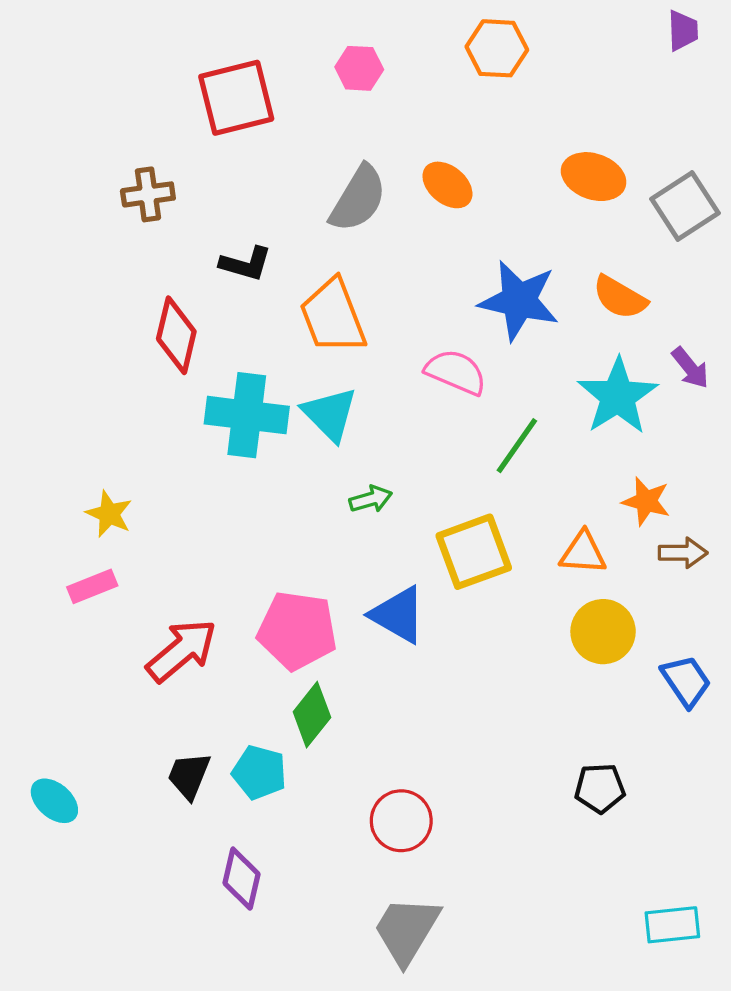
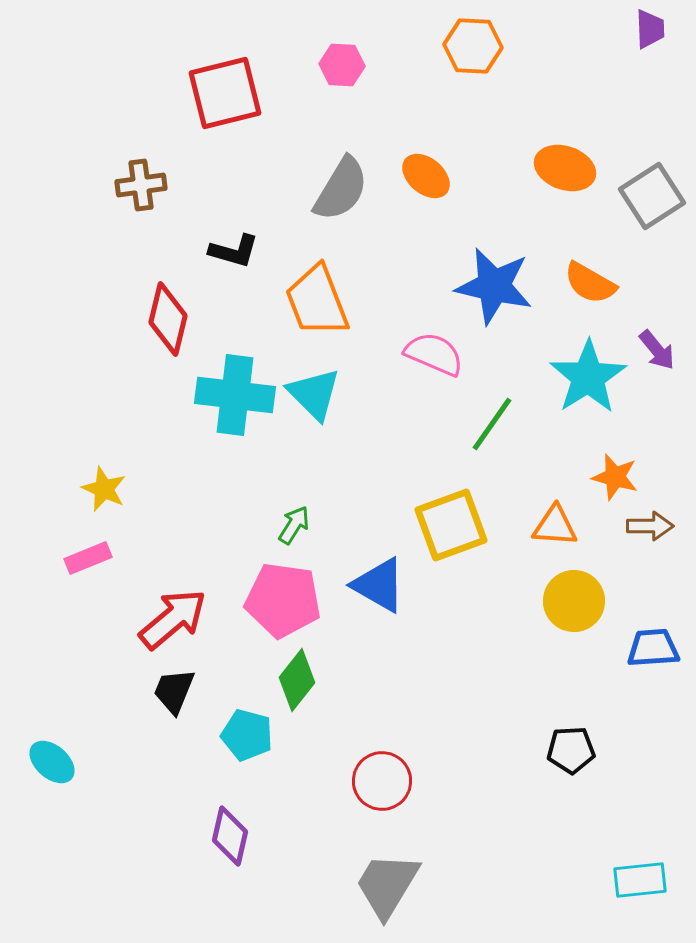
green arrow: (371, 499) -> (294, 525), moved, turned -42
blue trapezoid: (686, 681) -> (653, 648), turned -60
black trapezoid: (189, 776) -> (174, 691), moved

